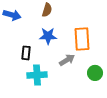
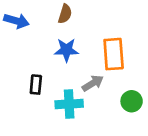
black rectangle: (26, 53) -> (36, 85), moved
cyan cross: (37, 75) -> (69, 104), moved

